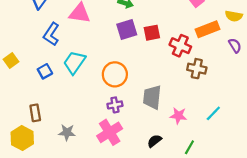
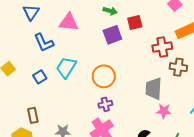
red square: (152, 33) -> (135, 23), moved
blue L-shape: (51, 34) -> (44, 43), turned -55
red cross: (180, 46) -> (162, 47), turned -30
gray trapezoid: (152, 97) -> (154, 89), moved

